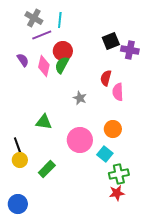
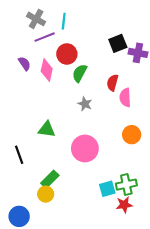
green semicircle: (62, 65) -> (80, 73), moved
orange circle: (113, 129) -> (132, 135), moved
cyan square: (105, 154) -> (107, 189), moved, turned 35
yellow circle: (20, 160) -> (46, 194), moved

